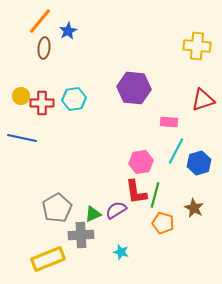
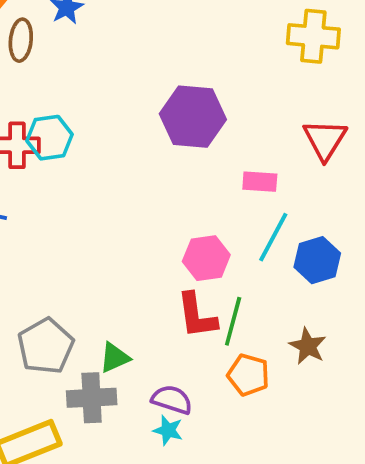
cyan hexagon: (74, 99) -> (49, 138), moved
red triangle: (203, 100) -> (325, 140), turned -40
purple semicircle: (116, 210) -> (172, 400), moved, turned 50

